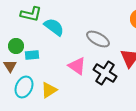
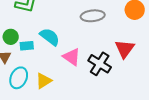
cyan semicircle: (54, 27) -> (50, 37), moved
gray ellipse: (98, 39) -> (93, 16), moved, turned -35

